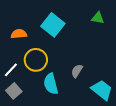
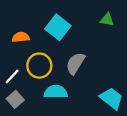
gray semicircle: (77, 71) -> (75, 63), moved, size x1.5
cyan semicircle: (51, 84) -> (56, 92), turned 105

